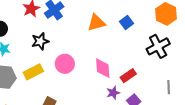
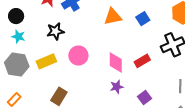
red rectangle: (128, 76) -> (142, 61), moved
purple star: (113, 93) -> (117, 87), moved

